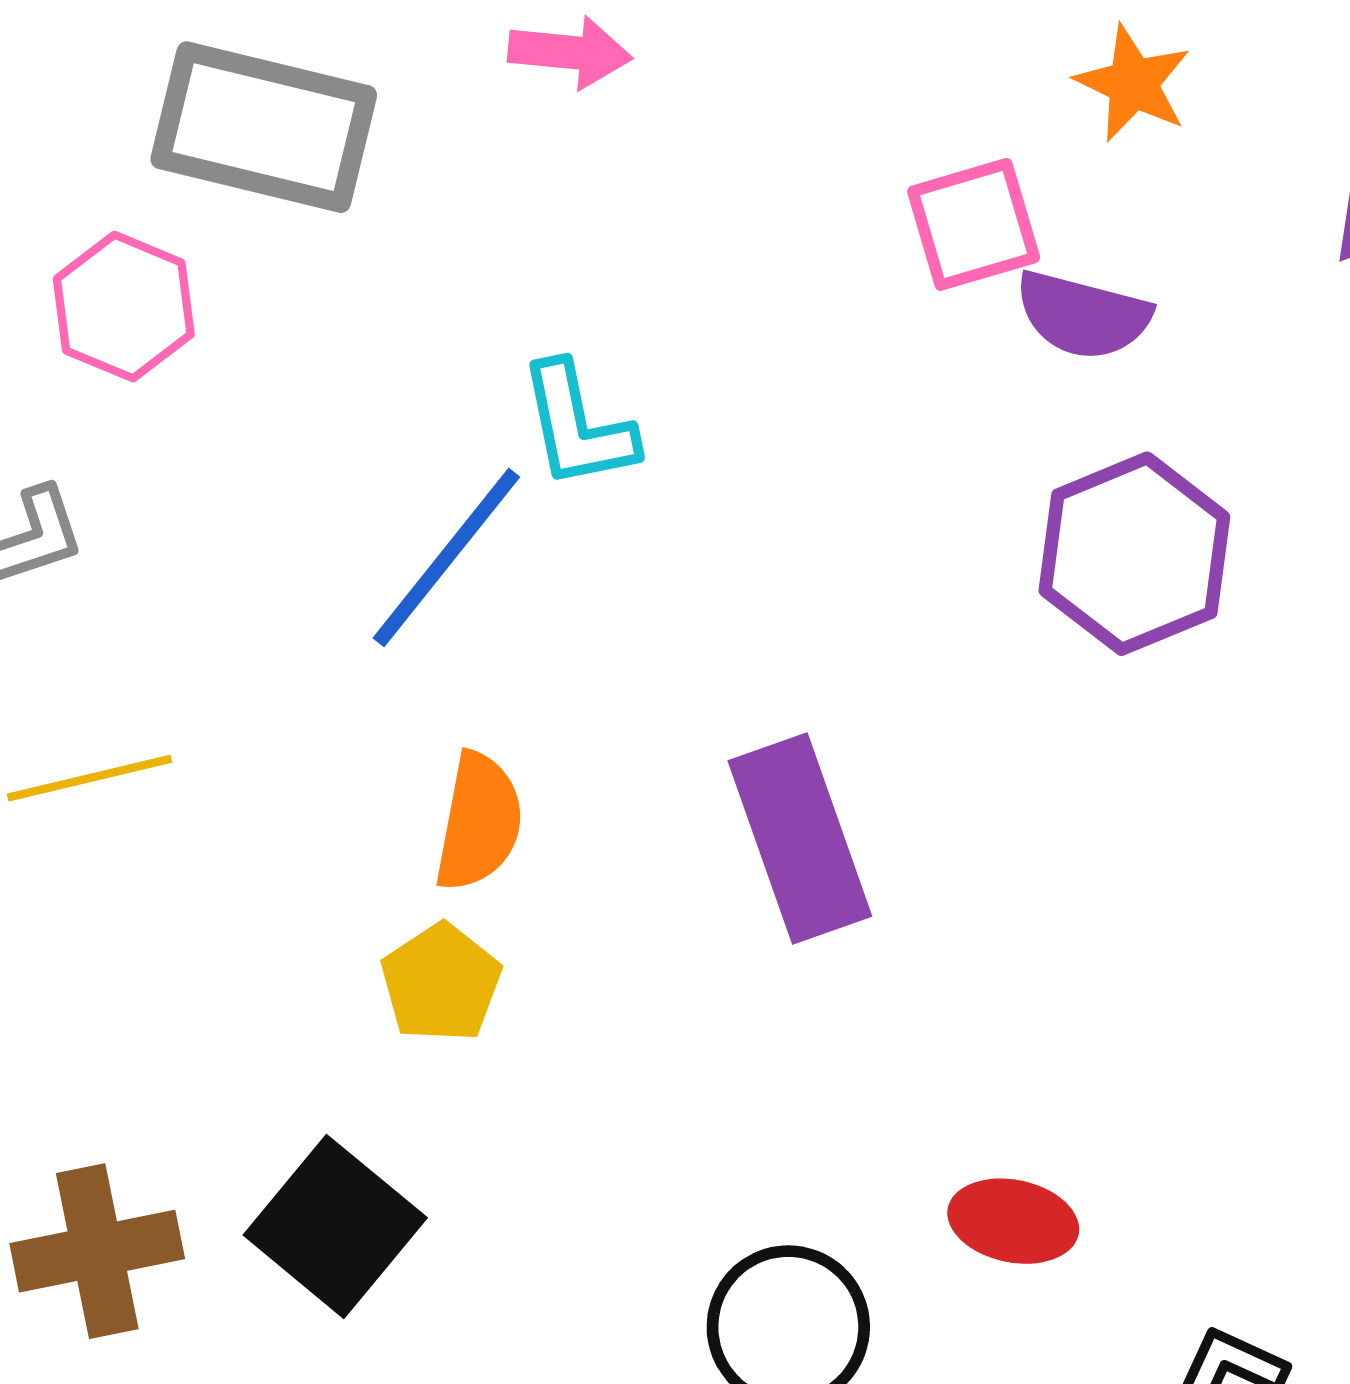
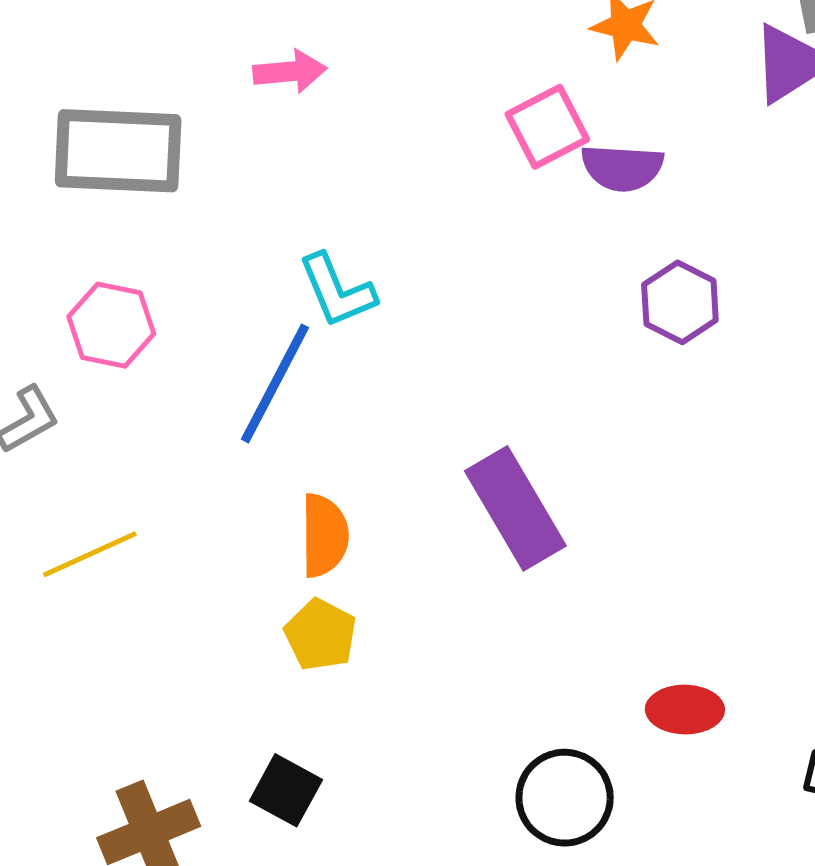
pink hexagon: (124, 307) -> (111, 325), moved
purple hexagon: (1134, 554) -> (680, 302), size x0.7
black square: (335, 1226) -> (286, 790), size x0.7

